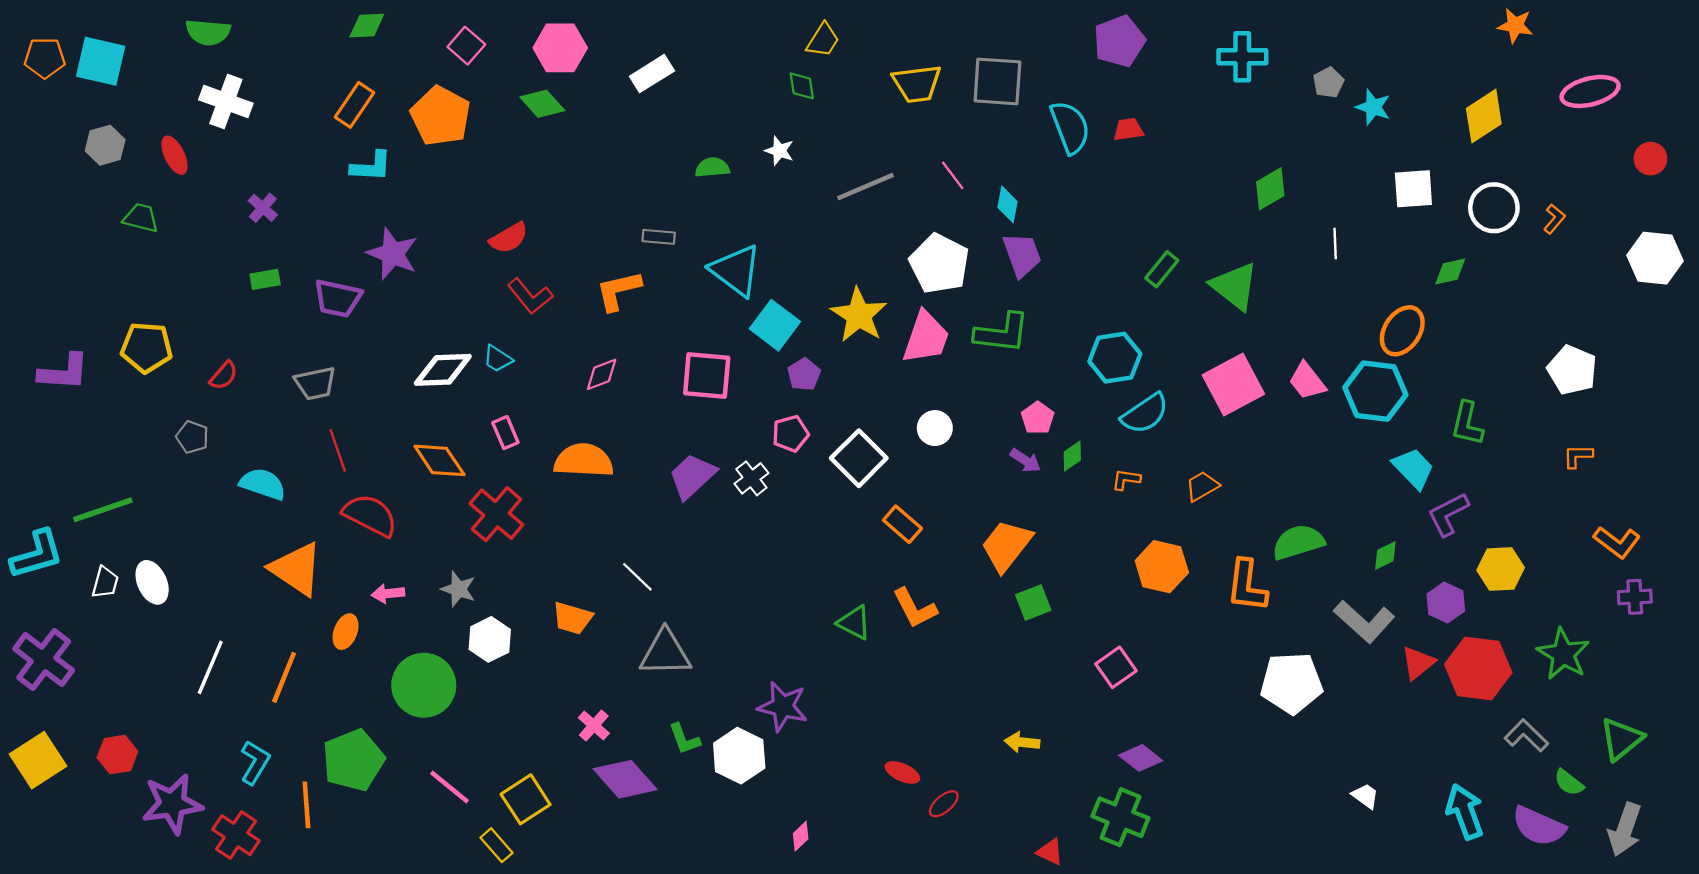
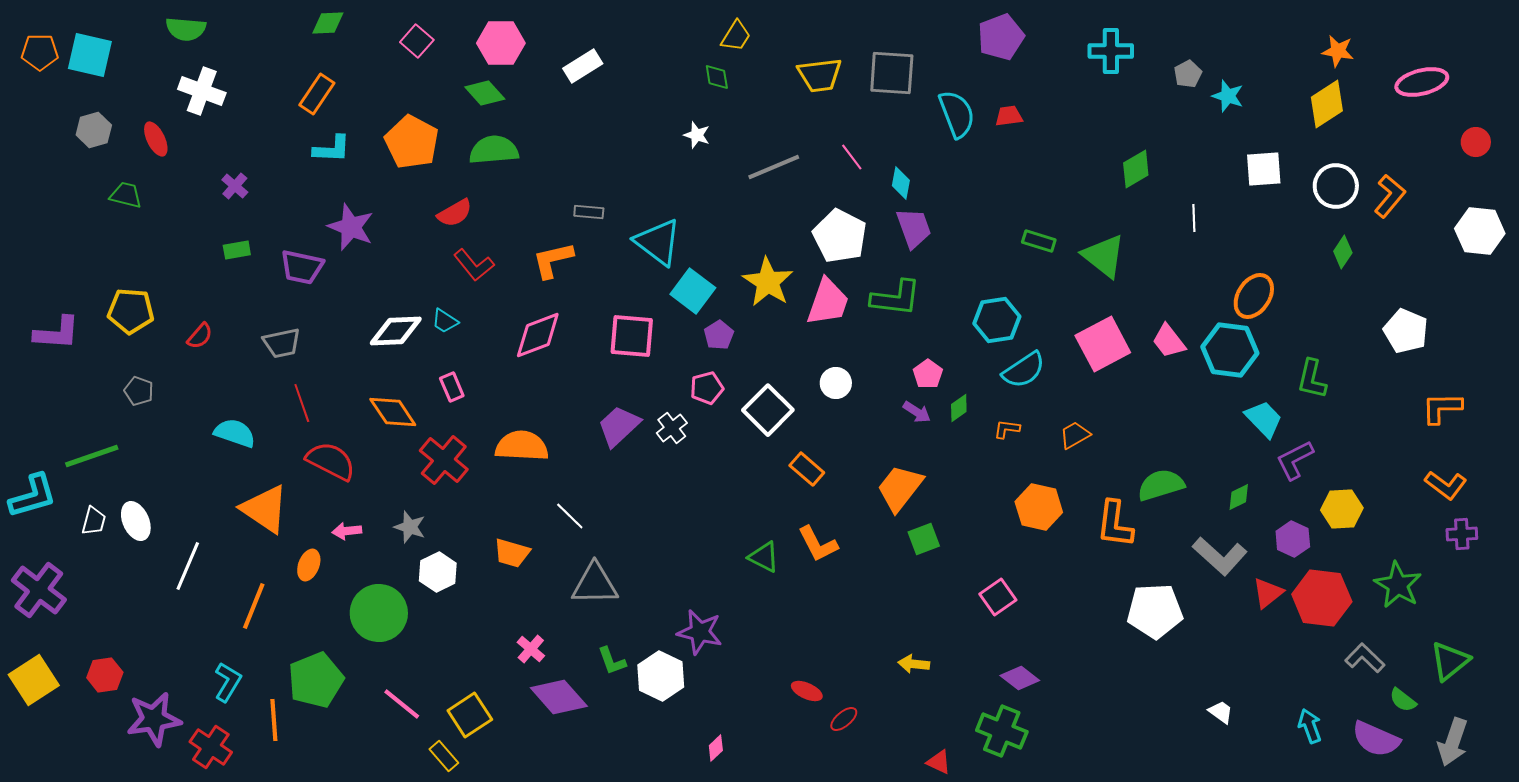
orange star: (1515, 26) -> (1338, 51), moved
orange pentagon: (441, 116) -> (412, 142), moved
green semicircle: (712, 168) -> (494, 150), moved, size x1.6
orange L-shape: (1554, 219) -> (1390, 196), size x1.6
green rectangle: (1162, 269) -> (1039, 241), turned 68
green diamond: (1450, 272) -> (1343, 252), moved, turned -44
pink diamond: (602, 374) -> (538, 335), size x1.6
gray pentagon: (192, 437) -> (139, 391), moved
orange L-shape: (1578, 456) -> (1442, 408), moved, size x1.5
orange semicircle: (584, 460) -> (522, 446), moved
white line: (210, 667) -> (188, 566), moved
cyan arrow: (1465, 812) -> (1310, 726), size x0.7

